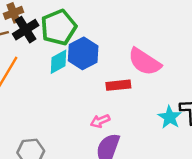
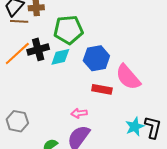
black cross: (26, 30) -> (38, 49), moved
blue hexagon: (83, 53) -> (96, 58), moved

